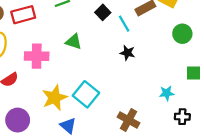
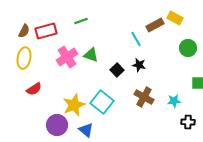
black square: (103, 12) -> (117, 70), moved
pink cross: (37, 56) -> (67, 57), moved, turned -35
purple circle: (18, 120) -> (57, 125), moved
brown cross: (129, 120) -> (144, 97), moved

